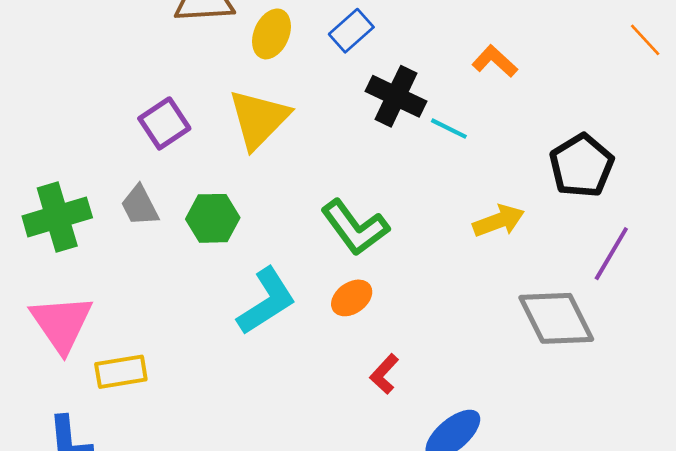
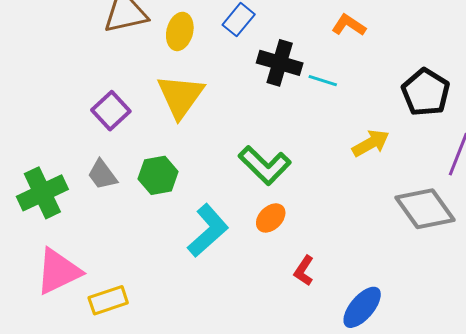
pink triangle: (62, 323) -> (58, 271), turned 48

